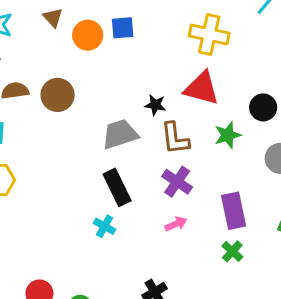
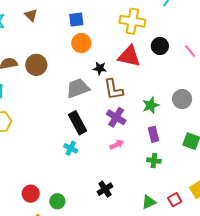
orange circle: (88, 35) -> (81, 43), moved
black circle: (263, 107) -> (160, 46), moved
green star: (228, 135) -> (151, 105), moved
purple rectangle: (234, 211) -> (154, 134), size x0.7
green cross: (232, 251) -> (154, 161), turned -32

